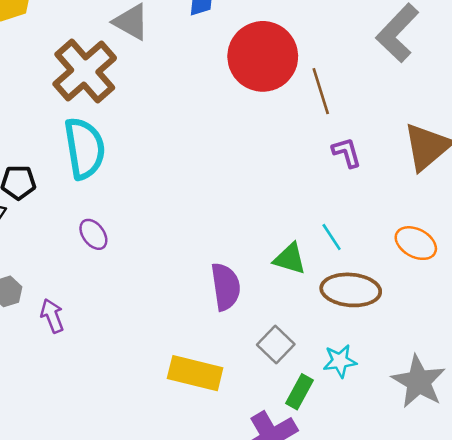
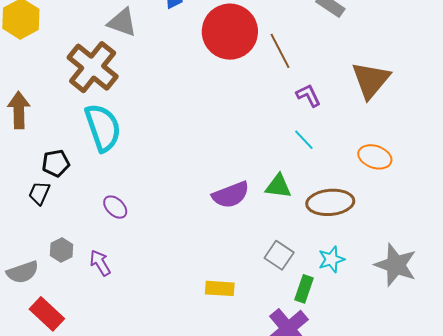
purple ellipse: (93, 234) -> (115, 207), moved
cyan line: (332, 237) -> (304, 140), moved
purple semicircle: (226, 287) -> (231, 195), moved, turned 87
yellow rectangle: (195, 373) -> (220, 288), size x0.7

